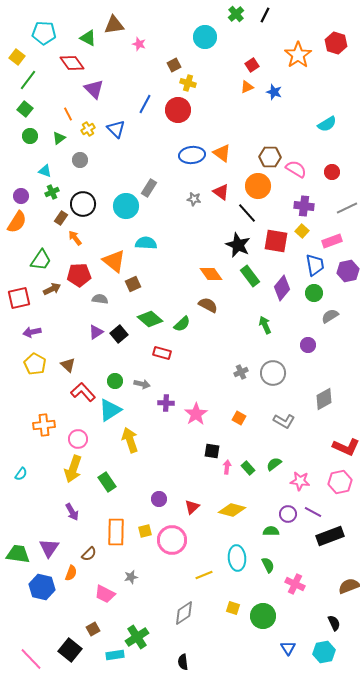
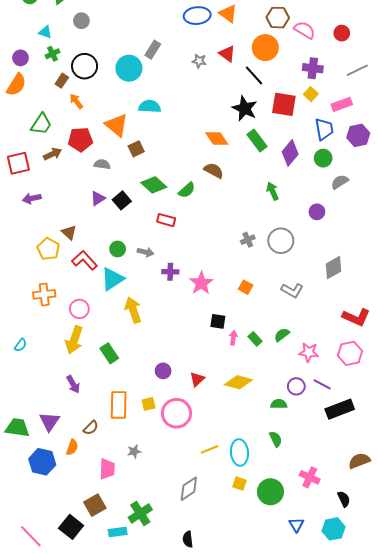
yellow pentagon: (35, 364) -> (48, 249), moved
cyan ellipse: (237, 558) -> (239, 452), moved
pink cross: (295, 584) -> (310, 477), moved
pink trapezoid: (105, 594) -> (107, 469), turned -115
brown square: (93, 629) -> (95, 505), size x1.5

